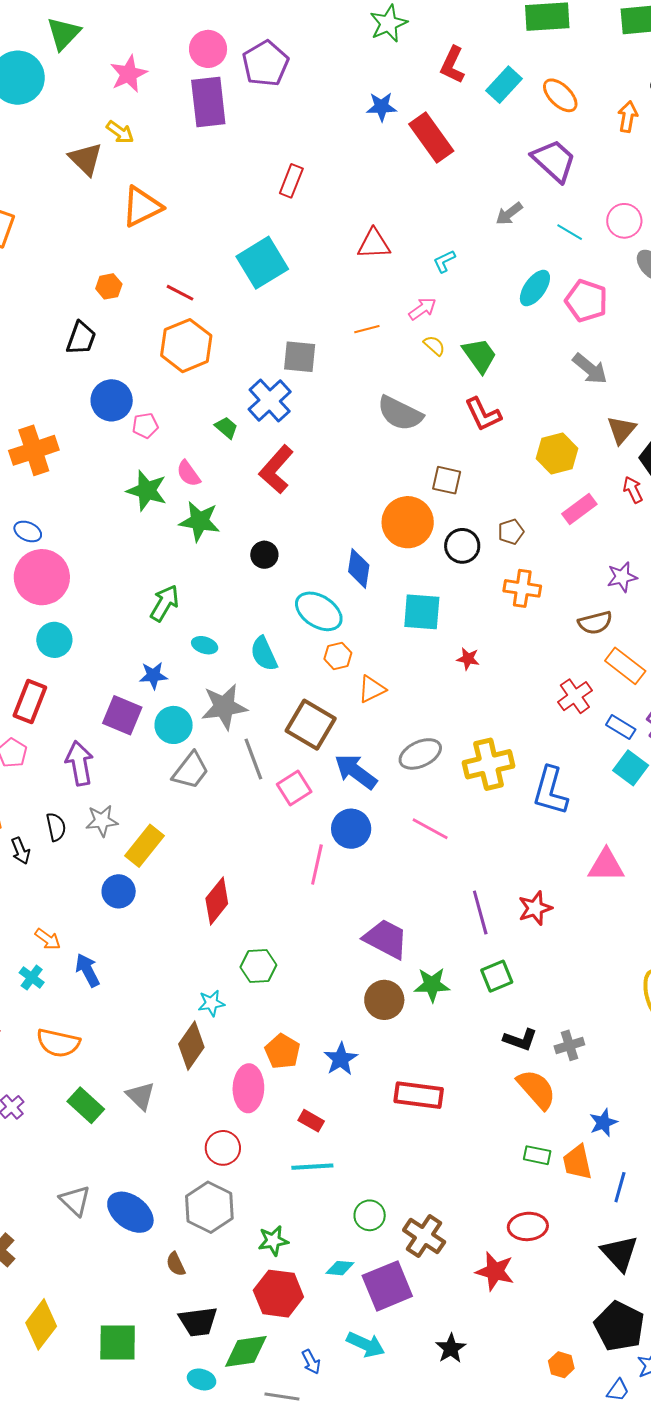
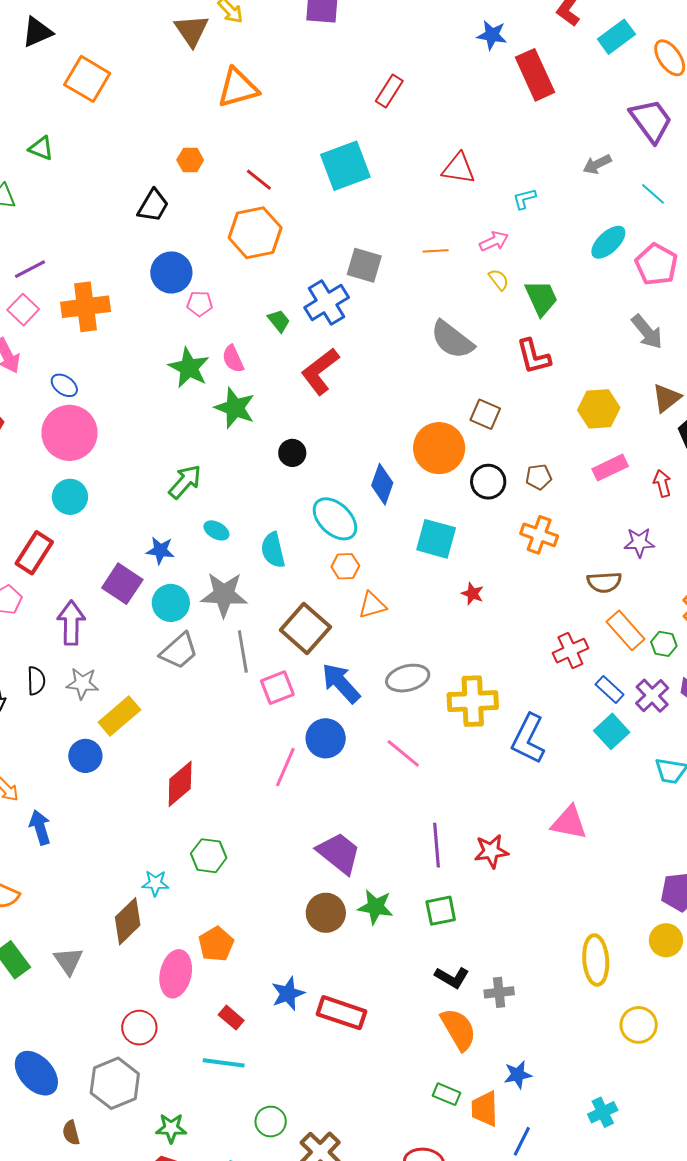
red arrow: (633, 490) -> (662, 483), moved
blue star: (341, 1059) -> (288, 994), moved

